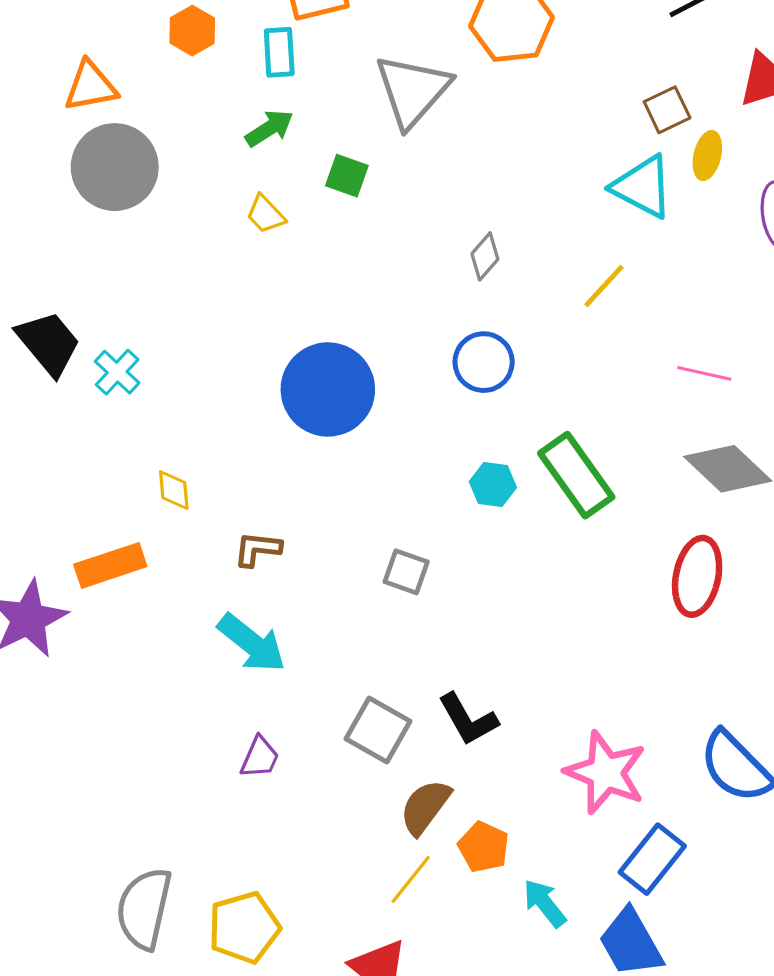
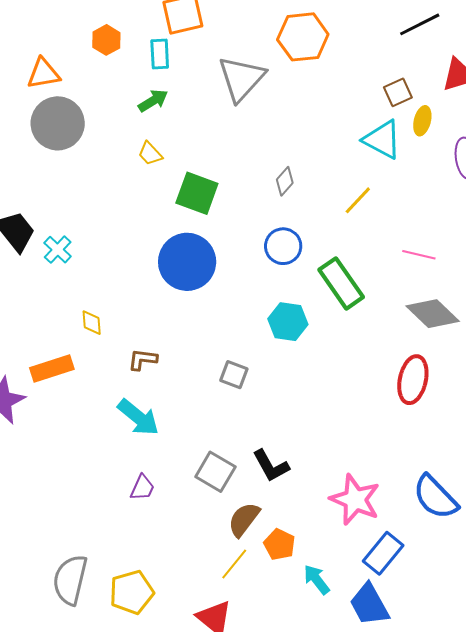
green square: (347, 176) -> (197, 193), moved, size x1.6
green rectangle: (576, 475) -> (341, 283), moved
cyan hexagon: (493, 485) -> (288, 322), size x1.4

